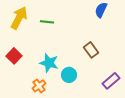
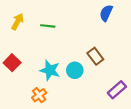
yellow arrow: (19, 18) -> (17, 22), size x0.7
cyan circle: (69, 75) -> (75, 70), moved

